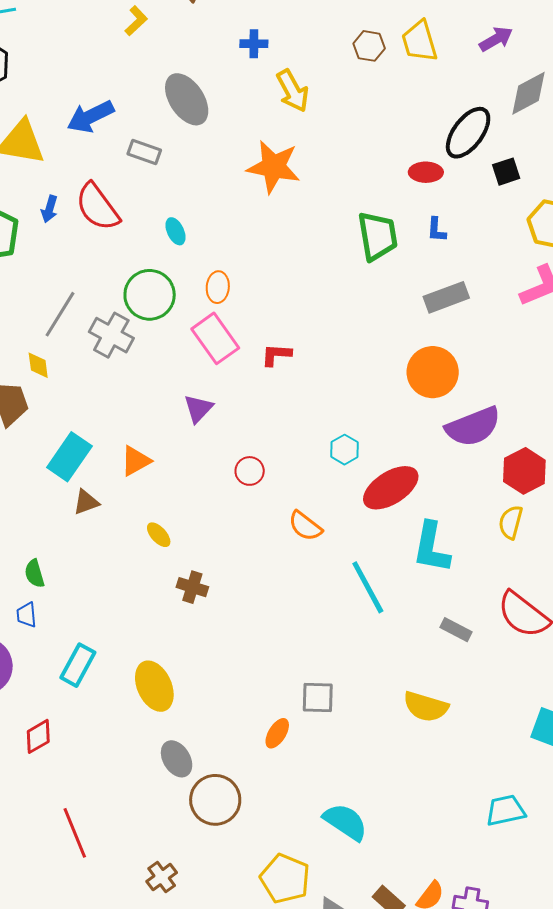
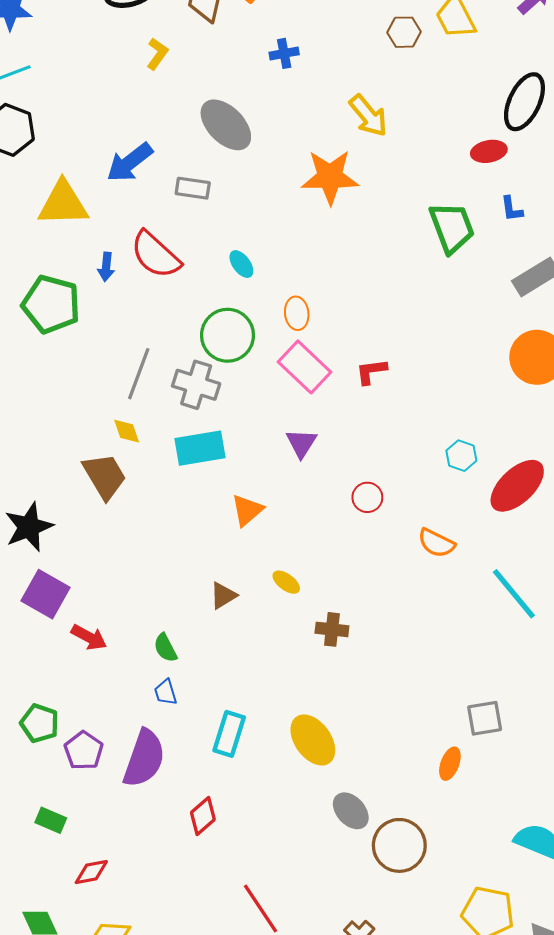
yellow arrow: (293, 91) -> (368, 116), moved
cyan rectangle: (69, 457) -> (200, 448), moved, turned 57
brown triangle: (86, 502) -> (223, 596), moved

